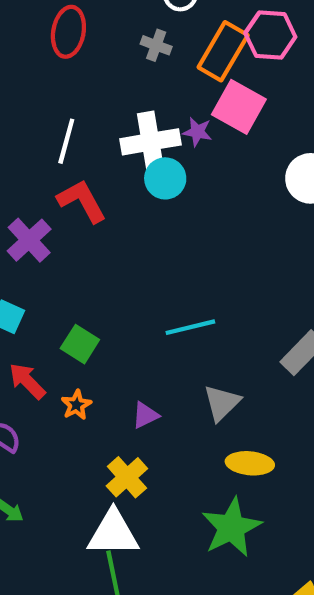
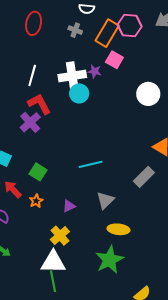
pink square: (239, 107) -> (114, 60), size x0.7
purple cross: (29, 240) -> (30, 122), moved

